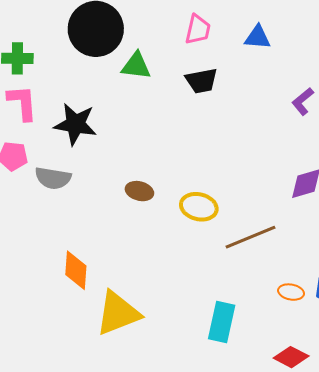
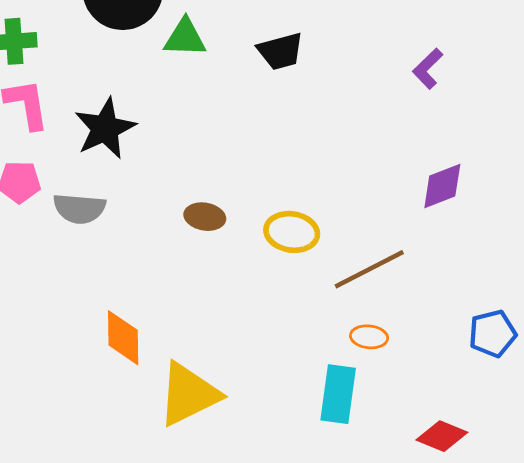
black star: (75, 124) -> (105, 128), turned -30
orange ellipse: (291, 292) -> (369, 337), moved

